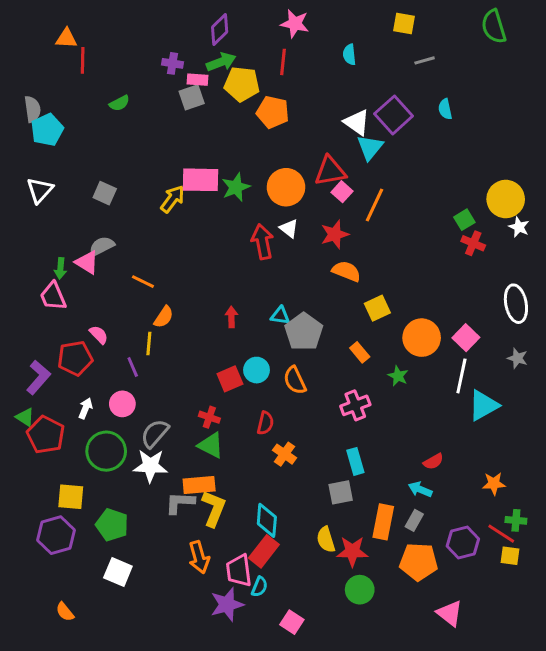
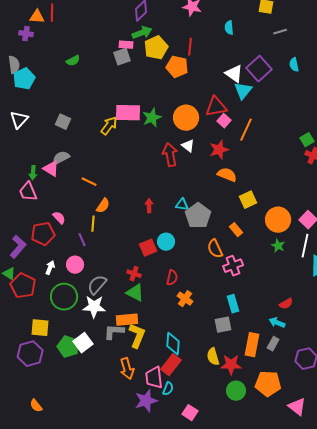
red line: (83, 60) -> (52, 13), moved
red line: (283, 62) -> (190, 47), moved
purple cross: (172, 63) -> (26, 34), moved
yellow pentagon: (242, 84) -> (156, 48), turned -30
green star: (398, 376) -> (278, 246), moved
orange semicircle: (295, 380) -> (215, 249), moved
orange pentagon: (419, 562) -> (268, 384), moved
white square: (118, 572) -> (83, 343), moved, turned 30

